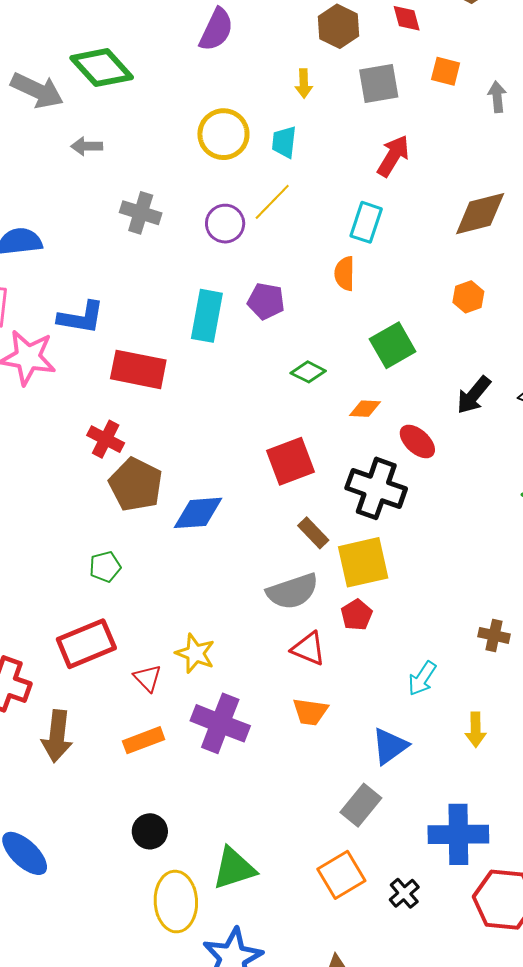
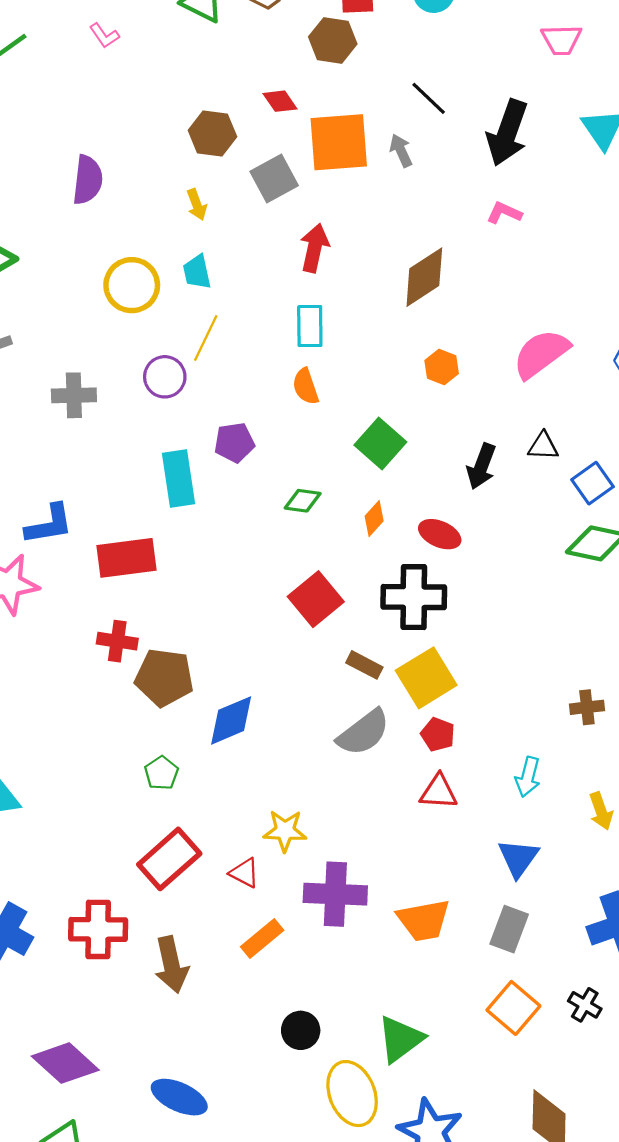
orange square: (446, 71) -> (339, 142), size x2.0
orange diamond: (365, 409) -> (374, 519), turned -32
blue diamond: (198, 513) -> (231, 720), moved
red triangle: (308, 649) -> (439, 792), moved
orange trapezoid: (310, 712) -> (424, 920), moved, size x1.4

